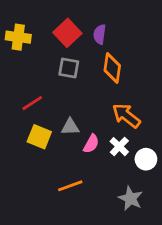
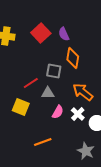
purple semicircle: (100, 34) -> (64, 34), turned -32
gray square: (69, 68) -> (54, 71), moved
red line: (32, 103) -> (31, 83), moved
gray triangle: (70, 127) -> (48, 93), moved

